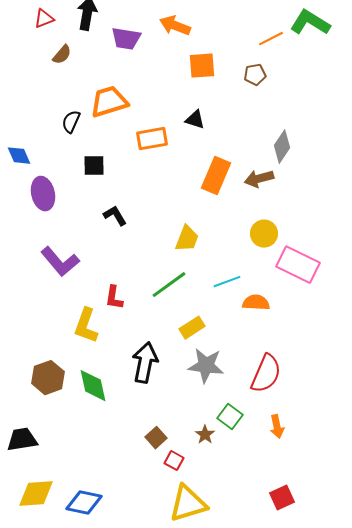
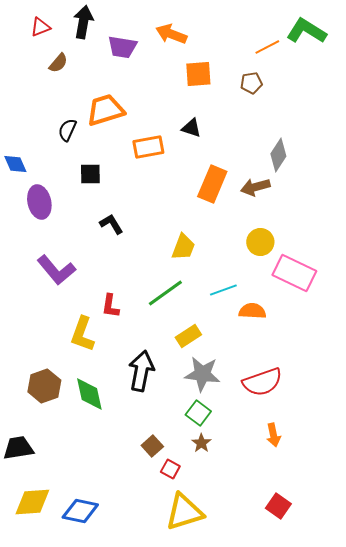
red semicircle: (266, 374) -> (262, 382), turned 48
green square: (230, 417) -> (198, 413), moved
red square: (282, 498) -> (278, 506), turned -30

